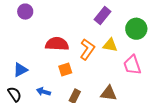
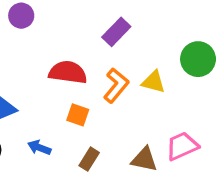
purple rectangle: (103, 15) -> (116, 32), moved
pink trapezoid: (132, 65) -> (182, 146), moved, turned 80
orange square: (65, 69) -> (78, 115), turned 32

